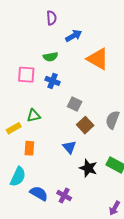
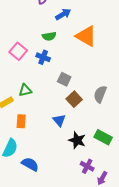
green semicircle: (50, 57) -> (49, 36), moved
pink square: (26, 75) -> (18, 51), turned 36
purple cross: (64, 195) -> (87, 166), moved

